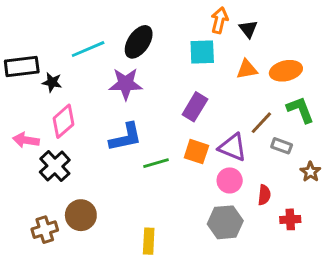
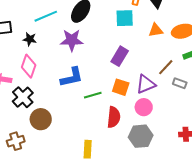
black star: (52, 82) -> (30, 39), moved
pink diamond: (64, 121) -> (29, 66), turned -30
purple triangle: (232, 147) -> (146, 84), turned -45
red semicircle: (264, 195) -> (114, 117), moved, size x1.5
brown circle: (81, 215) -> (41, 119), moved

